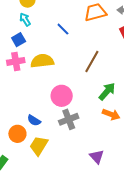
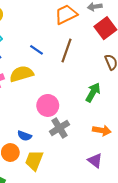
blue line: (63, 29) -> (37, 50), moved
brown line: (92, 61) -> (67, 50), moved
orange arrow: (111, 114) -> (102, 130), moved

